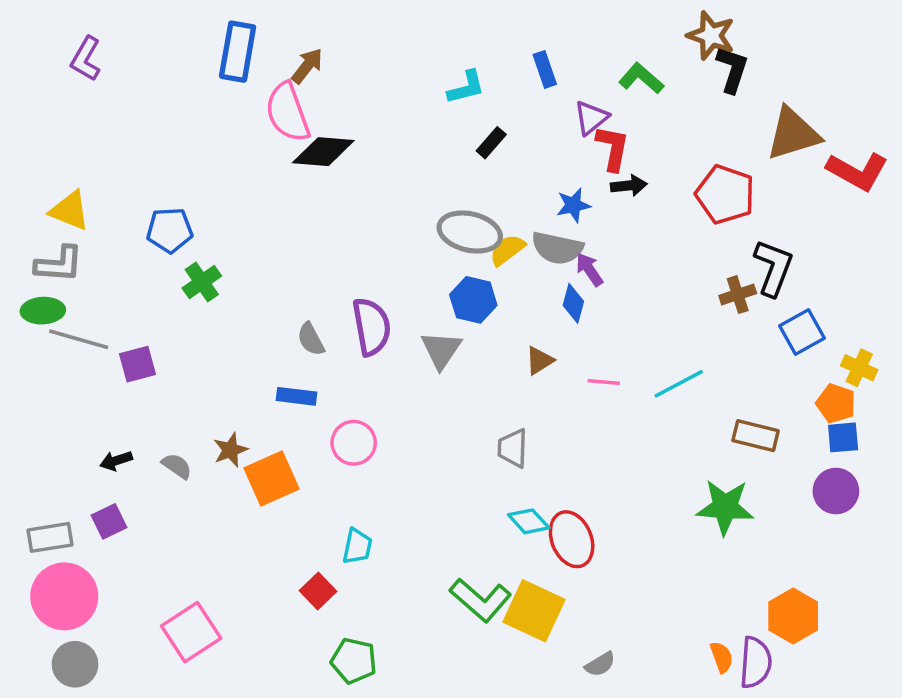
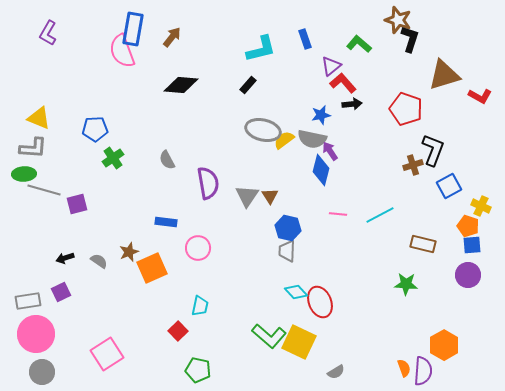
cyan L-shape: (466, 87) -> (261, 49), size x1.4
pink semicircle: (288, 112) -> (122, 51), moved
black rectangle: (491, 143) -> (248, 85), moved
red L-shape: (613, 148) -> (343, 83), turned -52
red L-shape: (857, 171) -> (480, 96), size x0.7
blue hexagon: (473, 300) -> (288, 228), moved
blue diamond: (573, 303) -> (321, 170), size x1.4
gray semicircle: (311, 339) -> (167, 160), moved
brown triangle: (539, 361) -> (270, 196), moved, turned -30
green star: (725, 507) -> (406, 284), size x0.7

